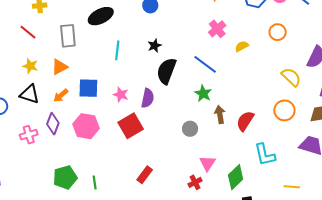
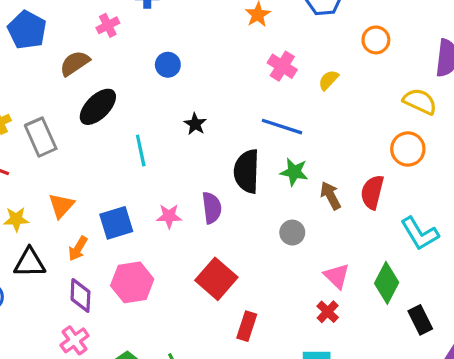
gray rectangle: (68, 36) -> (41, 137), moved
black semicircle: (166, 71) -> (247, 171), moved
orange circle: (284, 110) -> (408, 149), moved
red square: (131, 126) -> (216, 279), moved
pink cross: (29, 135) -> (75, 340), moved

